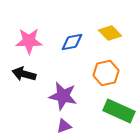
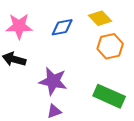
orange hexagon: (106, 73) -> (110, 46), moved

